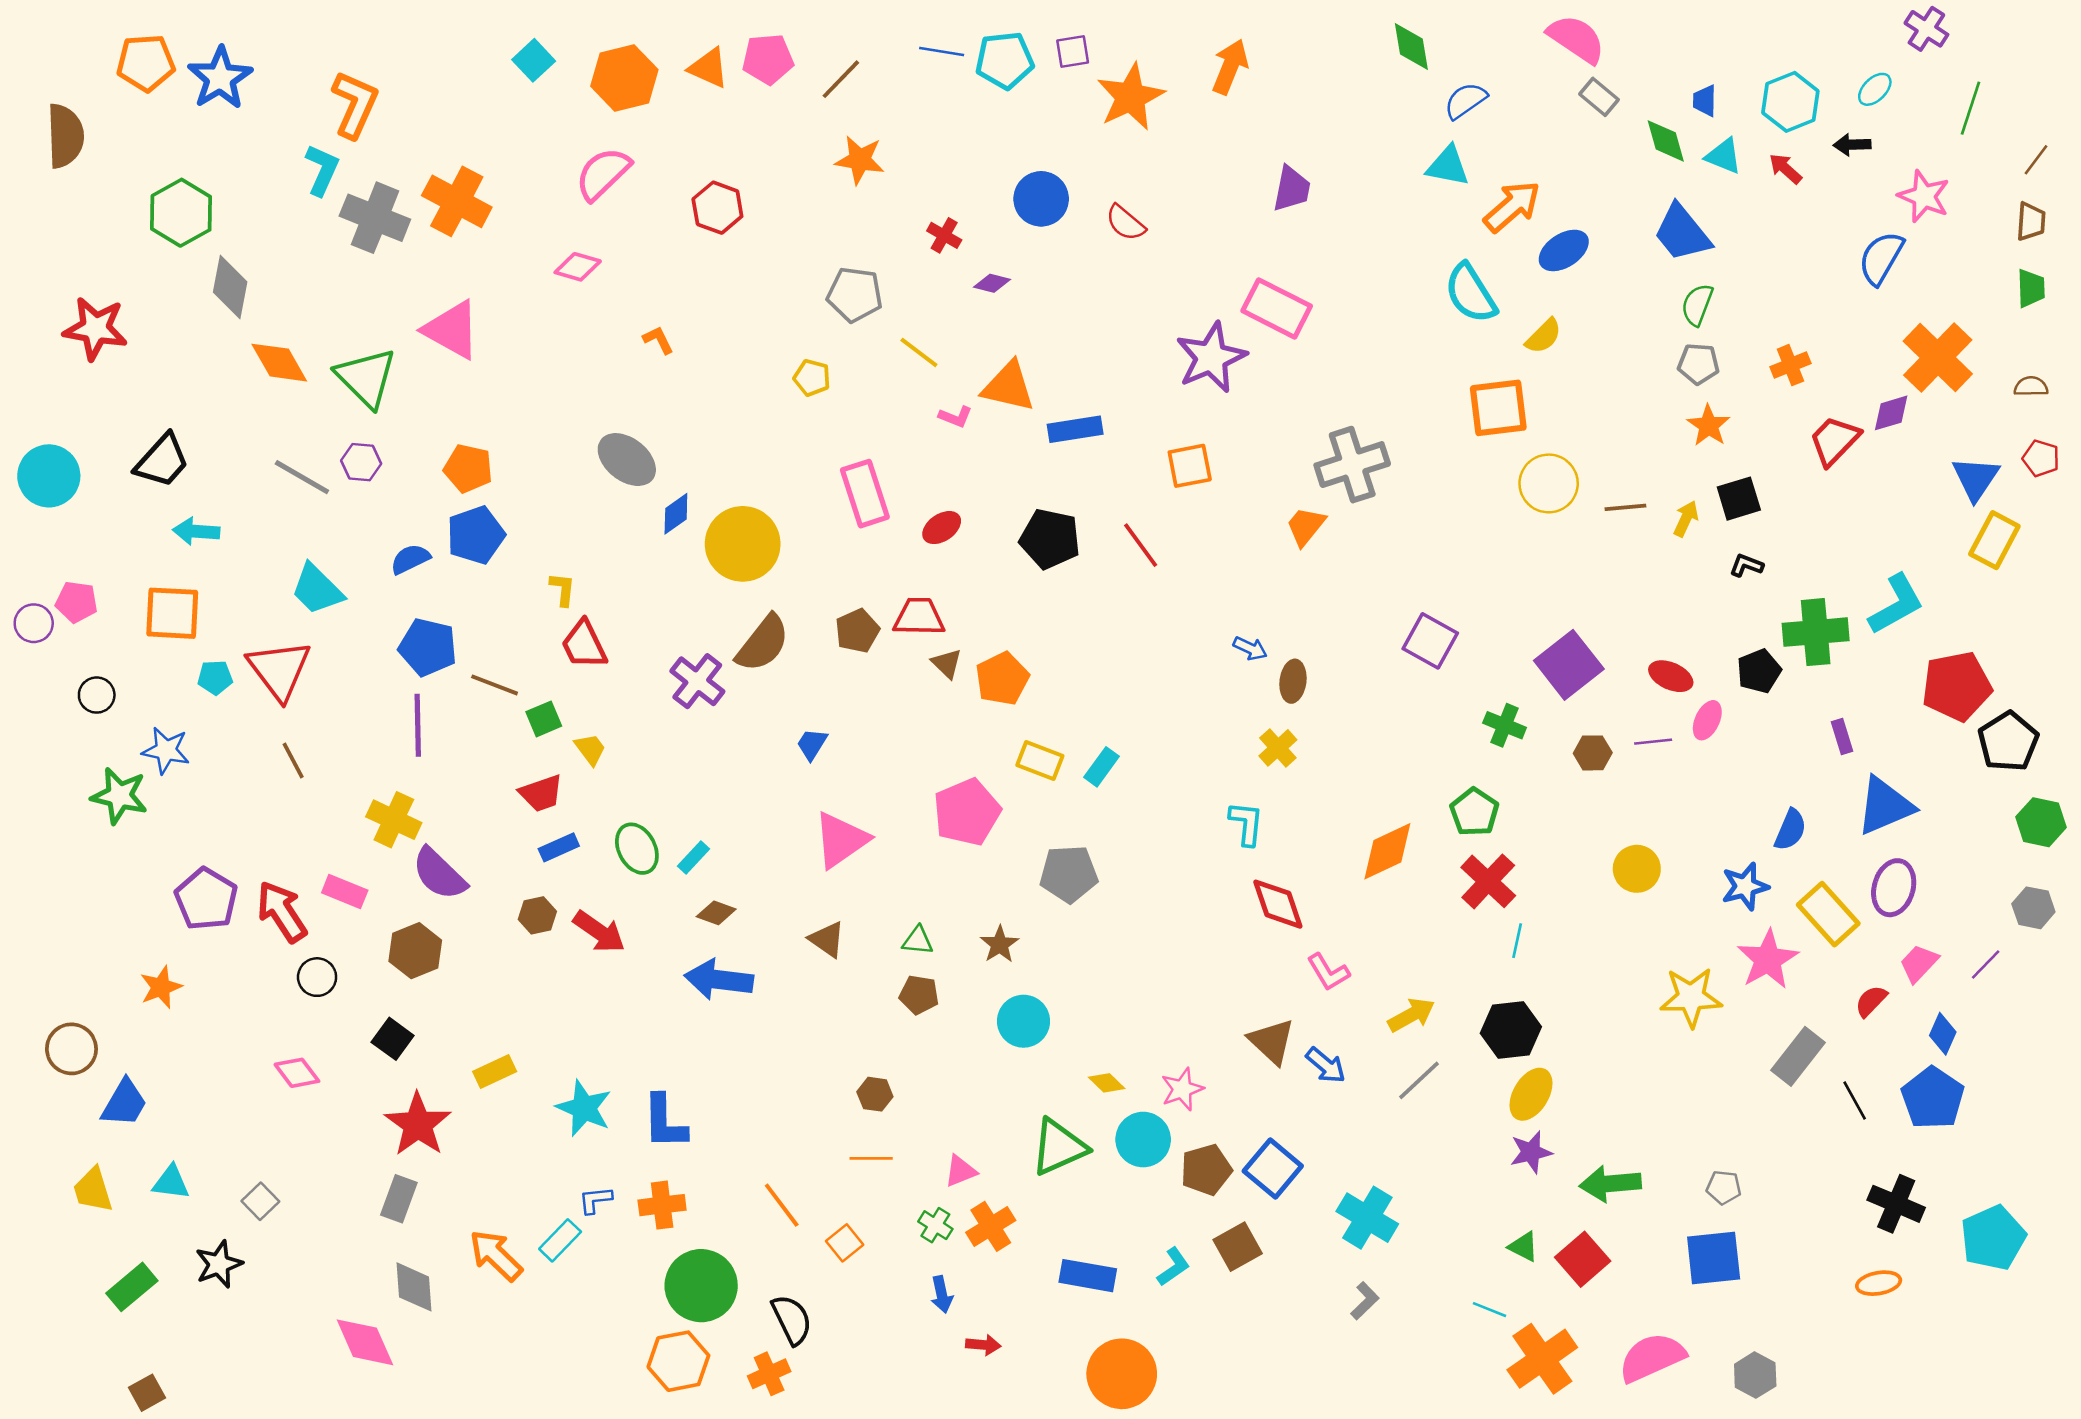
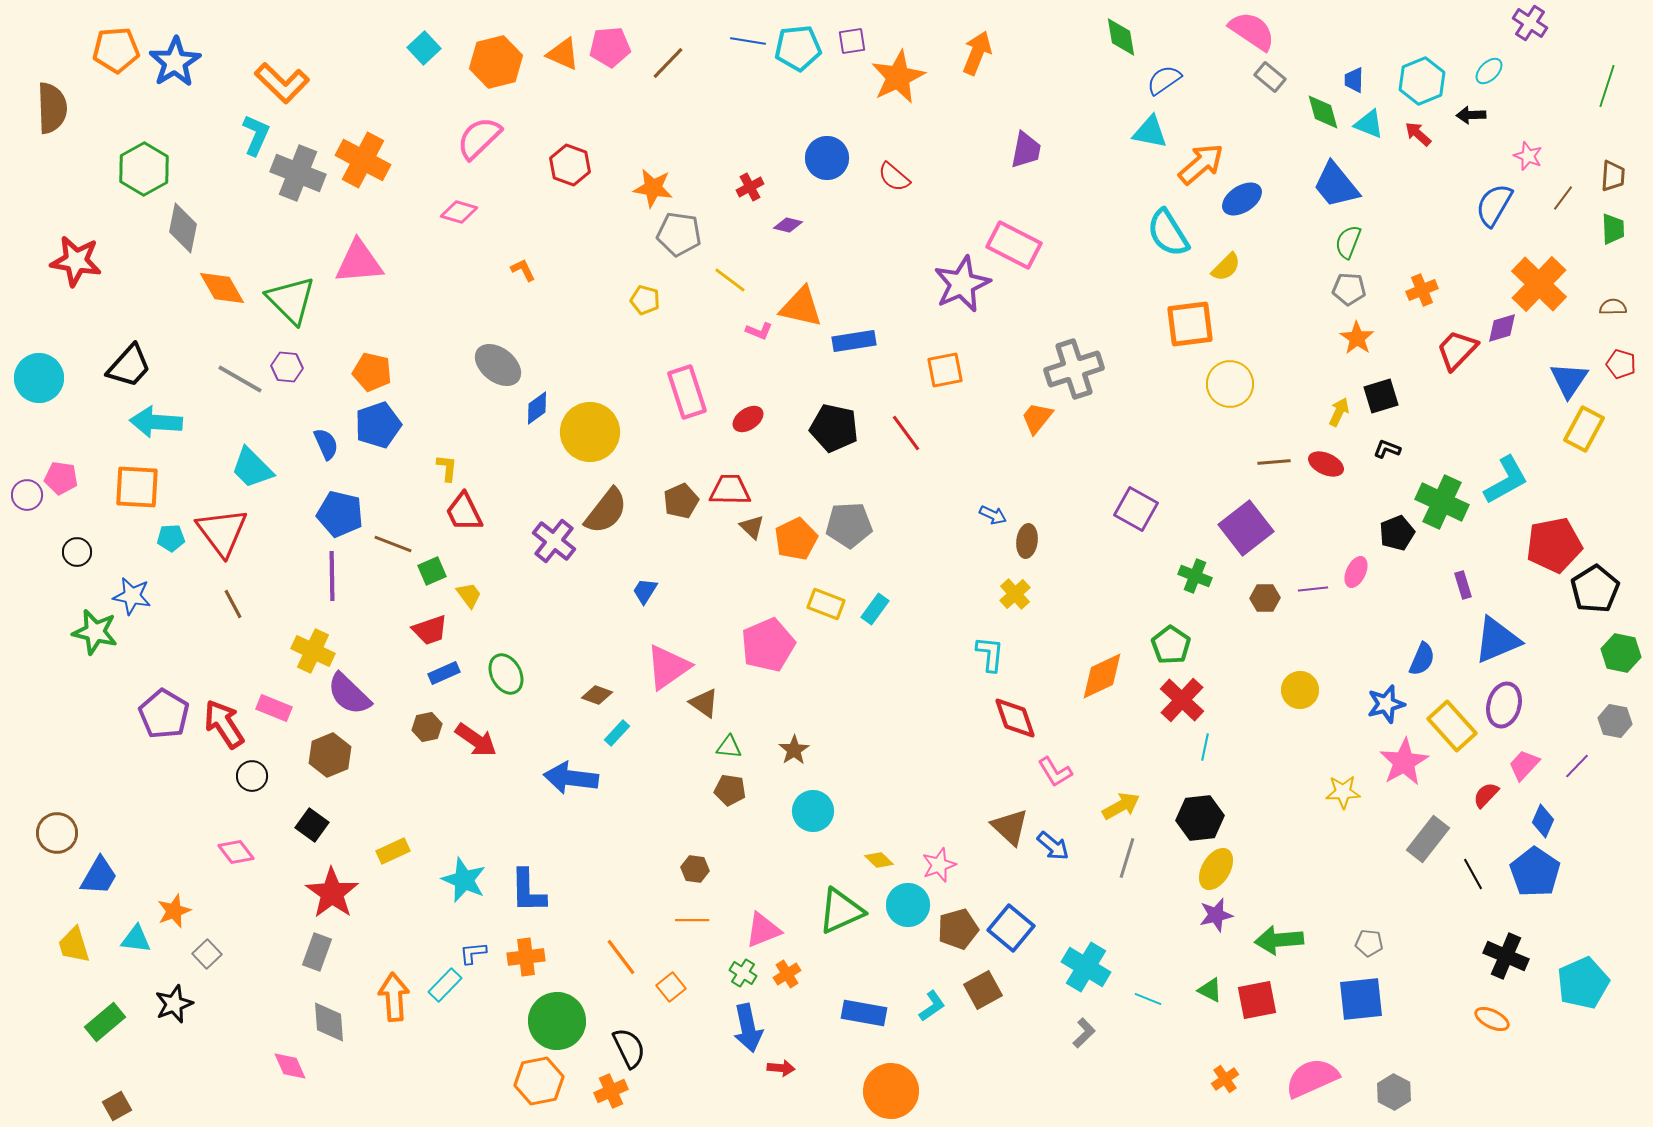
orange L-shape: (355, 104) -> (282, 83), turned 110
green line: (1970, 108) -> (1607, 86), moved
orange star: (860, 160) -> (653, 188), moved
brown line: (2036, 160) -> (1563, 198), moved
pink star: (1924, 196) -> (1528, 156), size x0.7
red cross: (944, 235) -> (750, 187), turned 32
pink triangle: (452, 330) -> (359, 262), turned -34
brown line: (1625, 507) -> (1274, 462), moved
cyan arrow: (196, 531) -> (156, 422), size x1.4
blue semicircle: (410, 559) -> (326, 444), turned 92
green cross: (1816, 632) -> (1442, 502), turned 30
red ellipse: (1671, 676) -> (1326, 464), moved
cyan rectangle: (694, 857) -> (617, 733), moved
gray pentagon: (1069, 874) -> (849, 525), moved
brown diamond: (716, 913) -> (597, 695), moved
brown triangle: (827, 939) -> (704, 703), moved
orange star: (161, 987) -> (174, 911), moved
yellow star: (1691, 997) -> (1343, 792), size x0.7
gray line: (1419, 1080) -> (1127, 858), turned -30
pink triangle: (961, 1171) -> (763, 930), size x1.4
orange cross: (991, 1226) -> (787, 974), size x0.7
orange arrow: (496, 1255) -> (394, 997), turned 42
red square: (1583, 1259) -> (1257, 1000), turned 30
orange ellipse: (1879, 1283) -> (1492, 1019), turned 36
blue arrow: (942, 1294) -> (748, 1028), size x1.6
cyan line: (1489, 1310) -> (1148, 999), moved
pink diamond: (365, 1342) -> (290, 1066), size x0.7
orange cross: (1542, 1359) -> (1225, 1079), size x0.5

